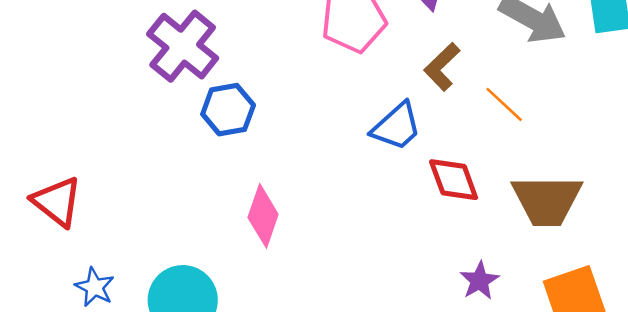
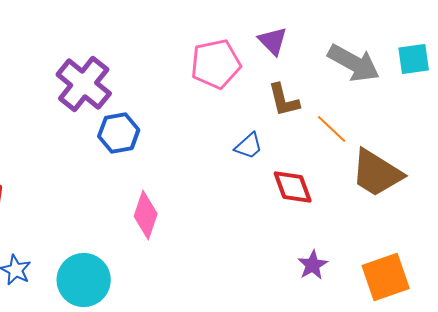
brown L-shape: (442, 67) -> (284, 100), turned -60
blue trapezoid: (397, 126) -> (249, 146), size x0.7
brown trapezoid: (547, 200) -> (377, 173), moved, turned 32

